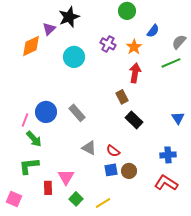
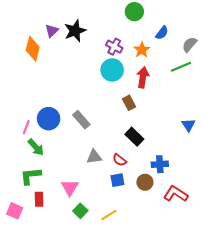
black star: (69, 17) -> (75, 31), moved
orange diamond: (31, 46) -> (33, 49), turned -50
cyan circle: (74, 57) -> (112, 70), moved
black rectangle: (134, 120) -> (134, 137), moved
gray triangle: (89, 148) -> (94, 157), turned -35
blue cross: (168, 155) -> (160, 164), moved
brown circle: (129, 171) -> (145, 182), moved
red rectangle: (48, 188) -> (39, 199), moved

